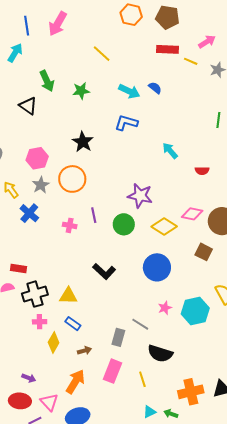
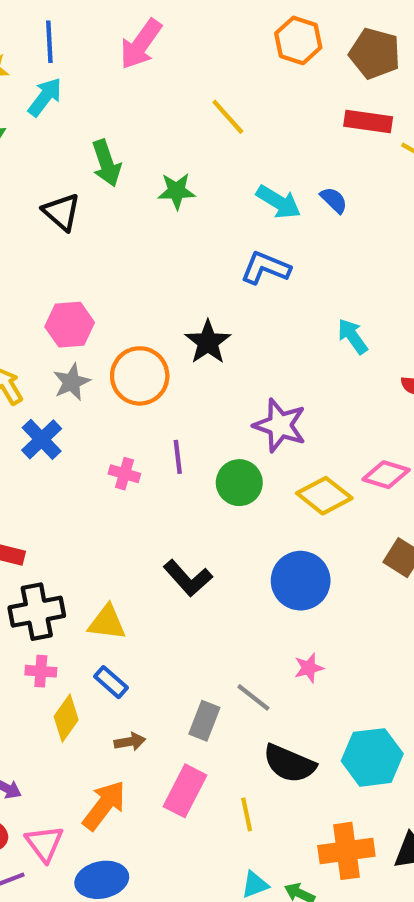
blue line: (27, 26) -> (49, 42), moved
black star: (83, 142) -> (208, 342), moved
cyan hexagon: (195, 311) -> (372, 757), moved

